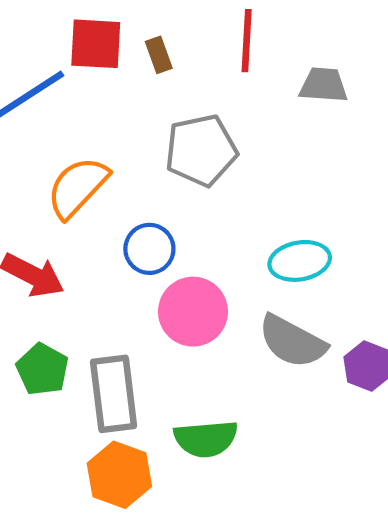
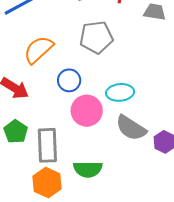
cyan ellipse: (300, 261) -> (120, 92), moved

